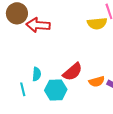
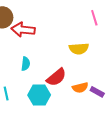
yellow semicircle: (97, 24) -> (79, 49), moved
cyan semicircle: (37, 74) -> (26, 64), moved

